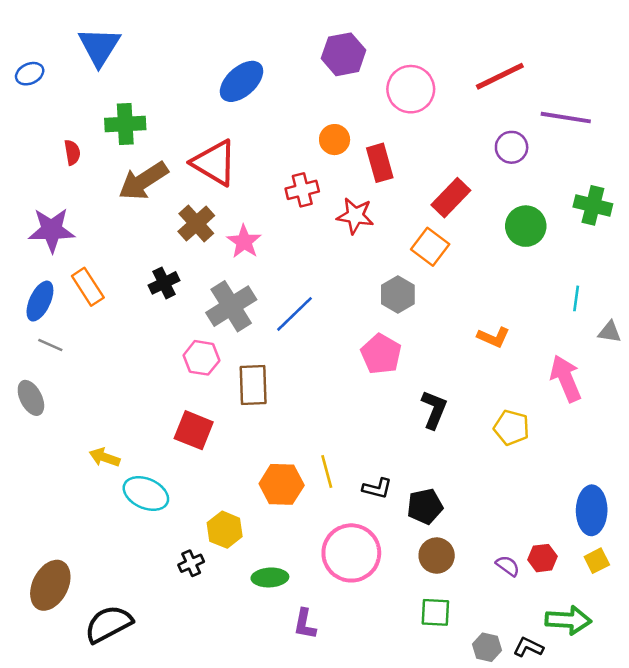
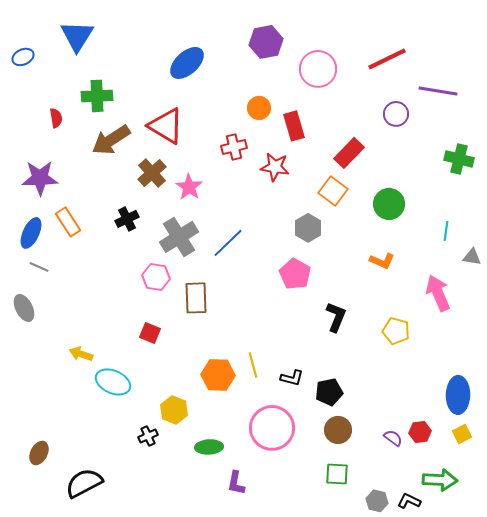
green circle: (526, 226) -> (389, 204), moved
red square: (194, 430) -> (150, 333), size x0.7
brown ellipse: (50, 585) -> (39, 453), size x0.6

